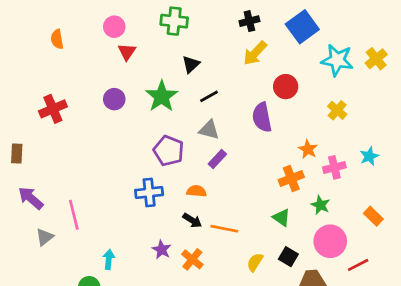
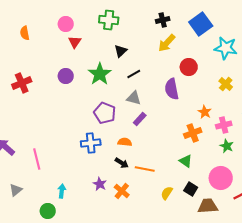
green star: (320, 205) -> (227, 146), moved
gray triangle: (45, 237) -> (16, 190), moved

